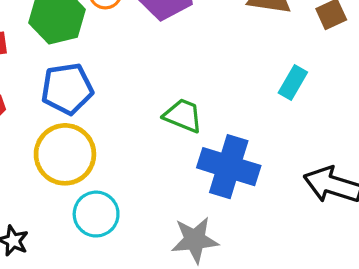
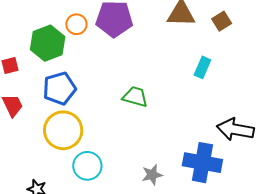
blue cross: (229, 167) -> (202, 163), moved
gray star: (195, 240) -> (152, 175), size x0.7

